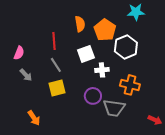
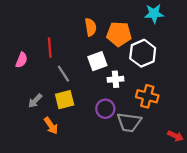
orange pentagon: (105, 30) -> (119, 34), turned -30
red line: (54, 41) -> (50, 48), moved
gray arrow: (26, 75) -> (35, 101), moved, turned 88
orange arrow: (34, 118) -> (51, 126), moved

